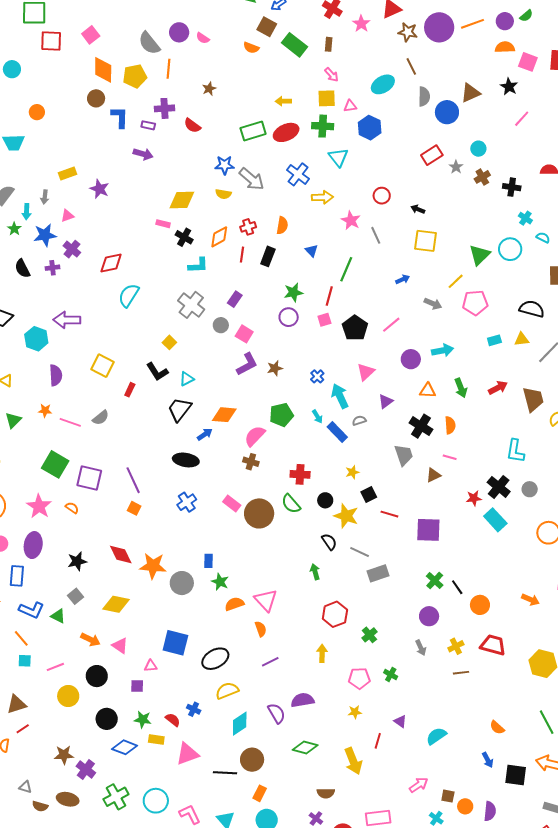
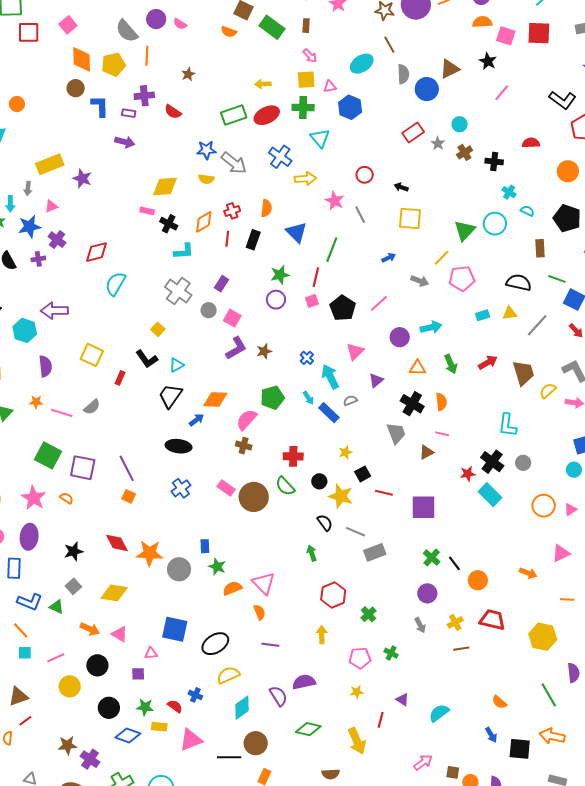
yellow rectangle: (67, 174) -> (50, 164), size x1.5
blue triangle: (311, 251) -> (296, 232), size x1.6
purple line: (270, 662) -> (270, 645), turned 36

